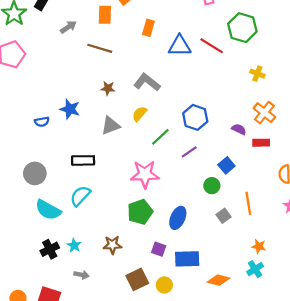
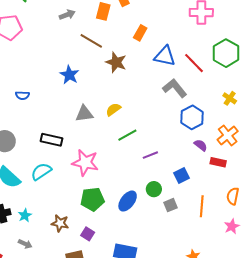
gray L-shape: (147, 82) -> (175, 88), moved
brown star: (108, 88) -> (116, 62), moved, size x1.5
blue star: (70, 109) -> (69, 75), moved
blue hexagon: (195, 117) -> (192, 117), moved
pink star: (145, 174) -> (85, 163), moved
green circle: (212, 186) -> (154, 189), moved
orange line: (248, 203) -> (202, 206), moved
gray square: (224, 216) -> (170, 205), moved
blue ellipse: (178, 218) -> (128, 201), moved
purple square: (159, 249) -> (88, 234), moved

